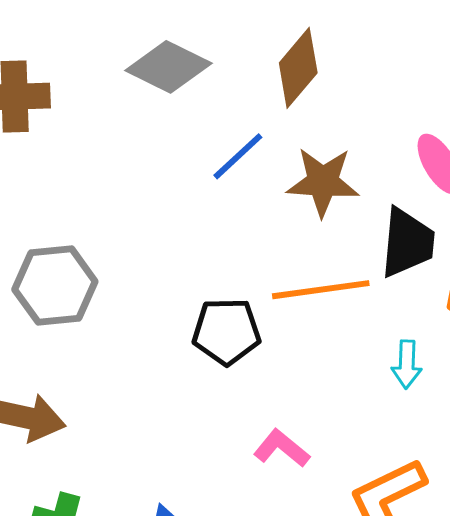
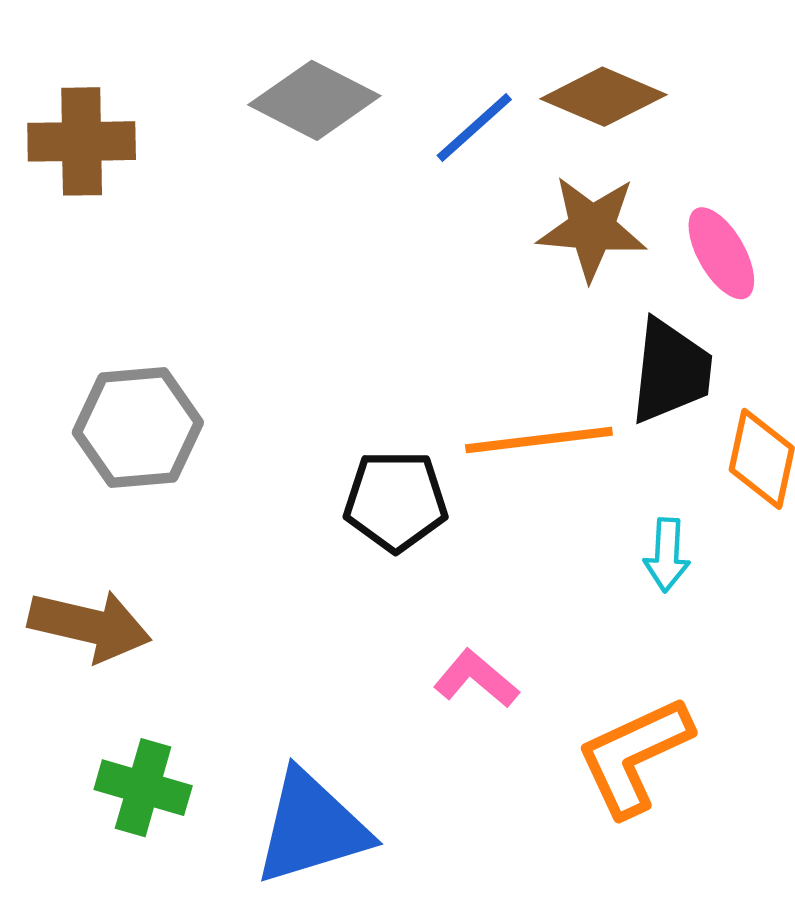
brown diamond: (298, 68) -> (603, 97), moved, turned 72
blue line: (238, 156) -> (474, 127), moved
brown star: (323, 182) -> (592, 228), moved

